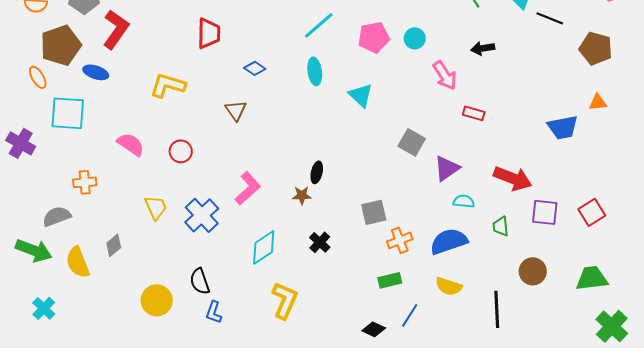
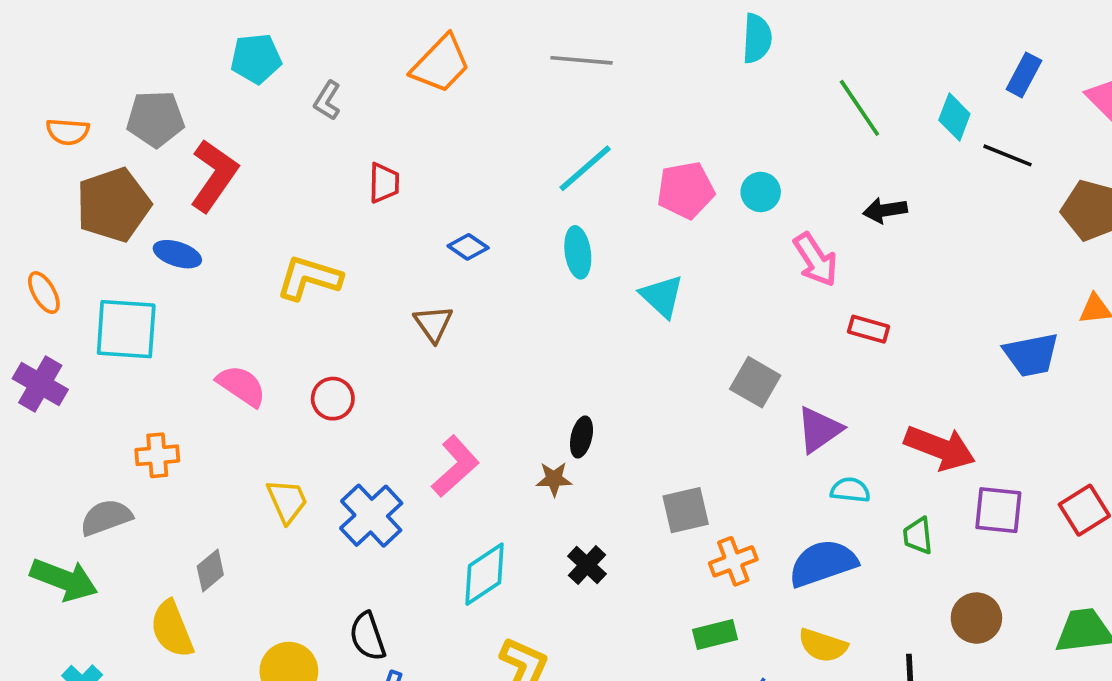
red trapezoid: (209, 33) -> (384, 183), size x0.7
orange ellipse: (38, 77) -> (44, 293), moved
yellow semicircle: (78, 262) -> (172, 629), moved

